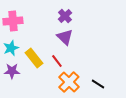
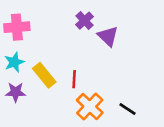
purple triangle: (65, 37) -> (108, 36), moved
red line: (57, 61) -> (74, 79), turned 40

